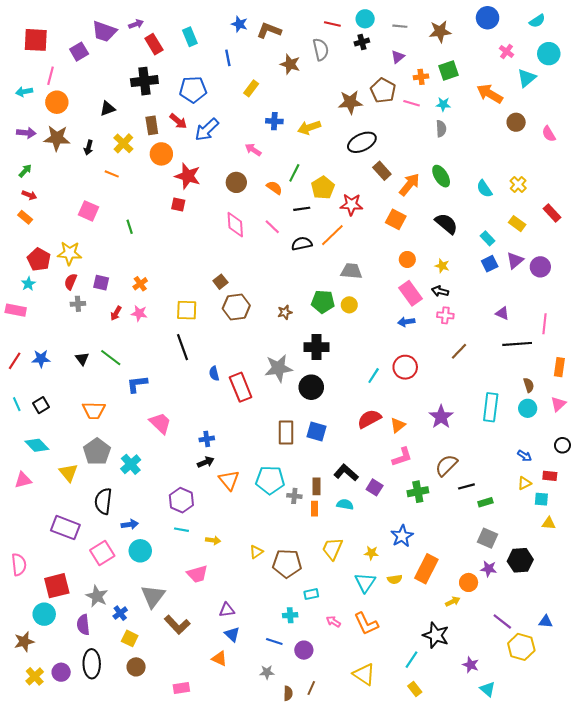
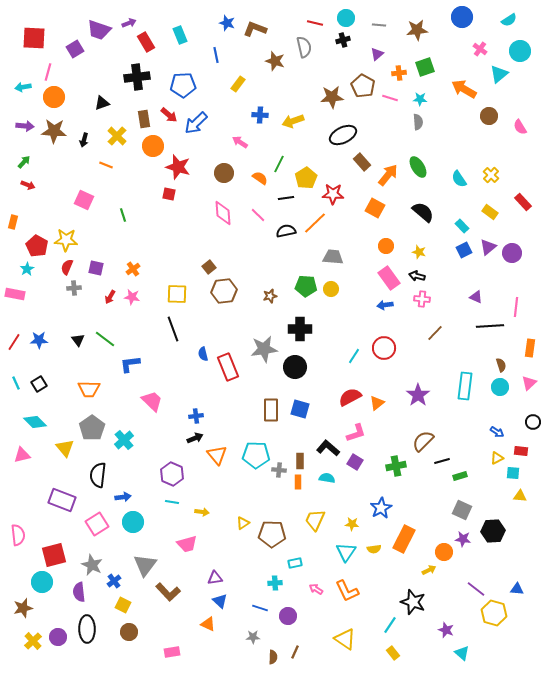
orange rectangle: (25, 217) -> (13, 222), moved, turned 64
pink L-shape: (402, 457) -> (356, 433), moved

